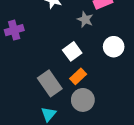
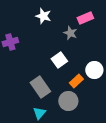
white circle: (114, 47) -> (94, 70), moved
orange rectangle: (78, 76) -> (76, 81), moved

